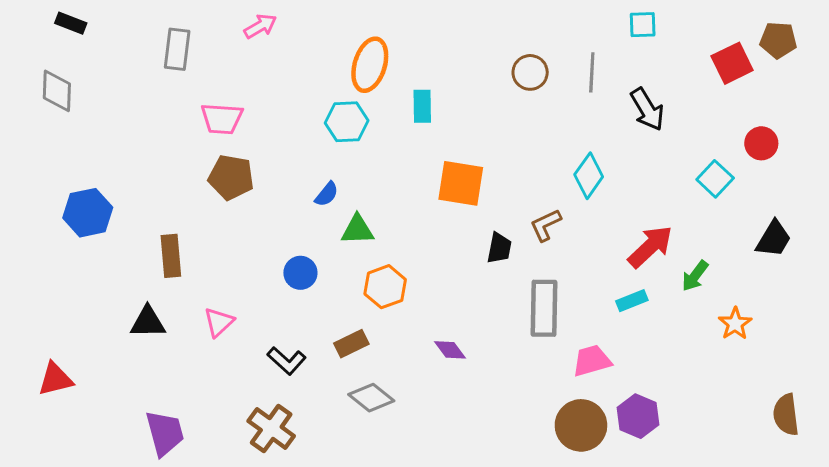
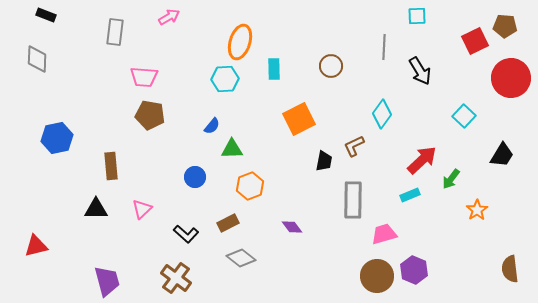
brown circle: (530, 72) -> (331, 66), moved
red circle: (761, 143) -> (511, 78), moved, size x1.8
orange square: (461, 183) -> (299, 119), turned -36

